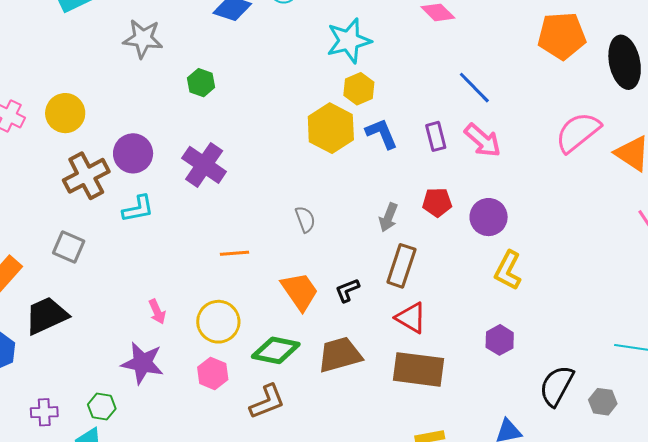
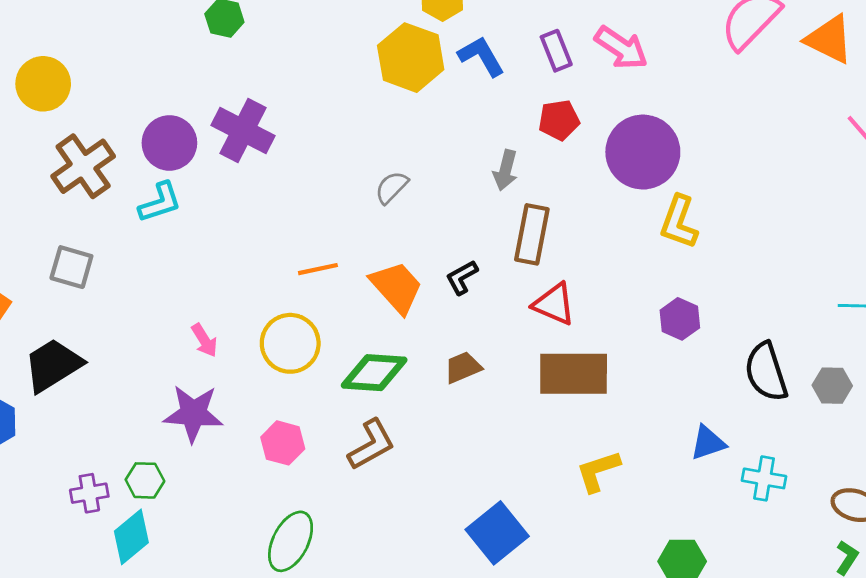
purple circle: (133, 153) -> (169, 143), moved
red pentagon: (437, 202) -> (559, 120), moved
purple circle: (489, 217) -> (643, 152), size x1.4
gray semicircle: (305, 219) -> (392, 187), turned -108
orange line: (235, 253) -> (318, 269), moved
brown trapezoid: (340, 355) -> (463, 367), size x0.6
pink hexagon: (213, 373) -> (283, 443), moved
black semicircle: (557, 386) -> (766, 372), turned -39
purple cross: (44, 412) -> (89, 493), moved

